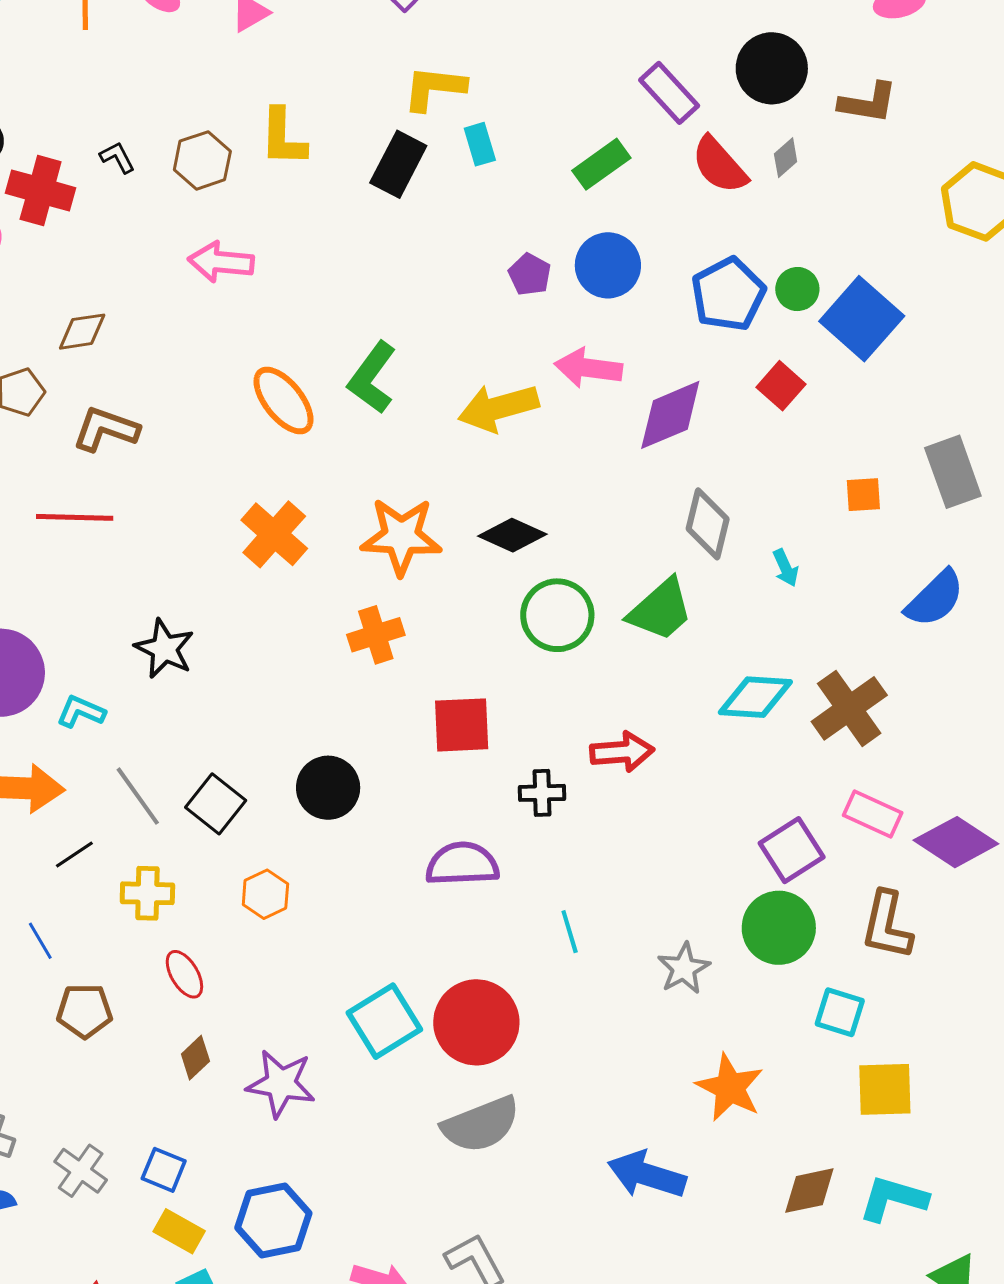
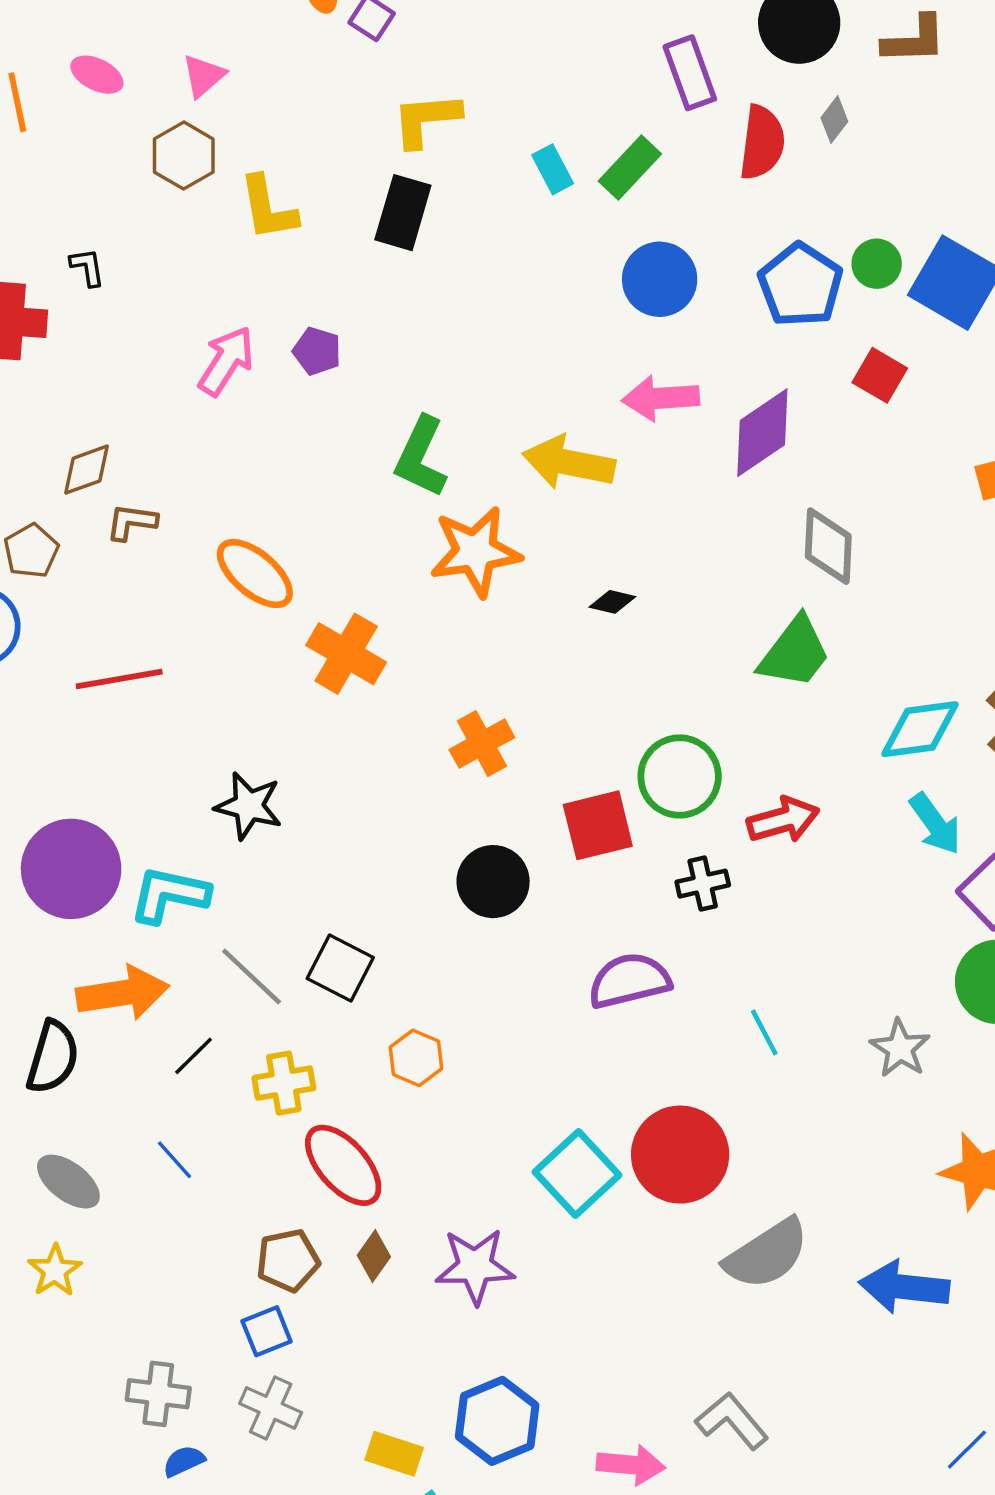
purple rectangle: (669, 93) -> (690, 73), turned 34
cyan rectangle: (480, 144) -> (553, 169), moved
black L-shape: (117, 157) -> (87, 267), turned 30
brown hexagon: (202, 160) -> (184, 156), moved
red semicircle: (719, 165) -> (762, 142), turned -120
pink arrow: (221, 262) -> (226, 361), turned 128
purple pentagon: (530, 274) -> (317, 351), moved
orange ellipse: (284, 400) -> (255, 573), moved
yellow arrow: (498, 408) -> (569, 463), turned 38
brown L-shape: (106, 429) -> (131, 522), moved, size x0.7
black diamond: (512, 535) -> (612, 602), size x0.6
orange star: (401, 536) -> (475, 552), moved
cyan arrow: (786, 568) -> (935, 824), moved, size x1.5
green circle: (557, 615) -> (680, 776), moved
cyan L-shape: (81, 712) -> (169, 895), size x1.5
black circle: (328, 788) -> (493, 882), moved
red ellipse: (184, 974) -> (343, 1165), size x1.6
brown pentagon: (85, 1011) -> (288, 1260), moved
gray semicircle: (481, 1125) -> (767, 1254), moved
blue square: (164, 1170) -> (267, 1331), moved, turned -33

